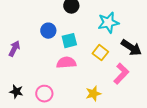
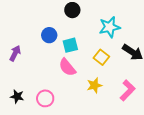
pink semicircle: (66, 63) -> (67, 67), turned -126
pink L-shape: (121, 74) -> (128, 90), moved
yellow star: (93, 94) -> (94, 85), moved

